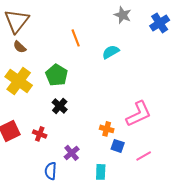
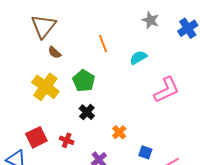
brown semicircle: (20, 47) -> (55, 52), moved
pink L-shape: (139, 114) -> (167, 90), moved
orange cross: (107, 129) -> (119, 132), moved, turned 32

